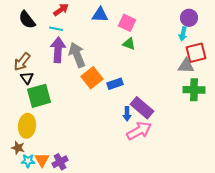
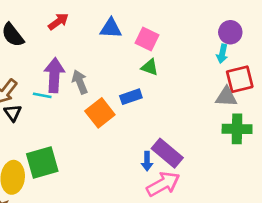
cyan line: (56, 29) -> (42, 95), moved
gray arrow: (77, 55) -> (80, 82), size x0.7
blue rectangle: (115, 84) -> (131, 97), moved
green square: (39, 96) -> (42, 163), moved

